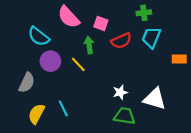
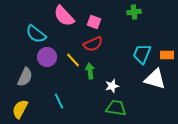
cyan trapezoid: (151, 37) -> (142, 54), moved
red semicircle: (121, 41) -> (93, 44), moved
green arrow: (89, 45) -> (90, 71), moved
white triangle: (155, 99) -> (155, 79), moved
yellow semicircle: (36, 114) -> (20, 109), moved

